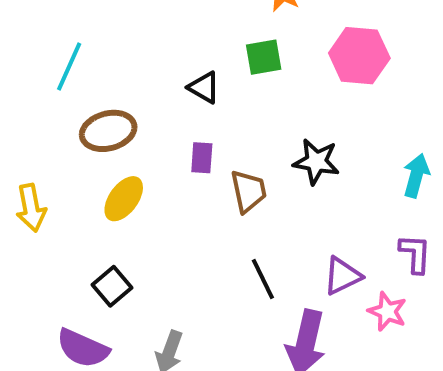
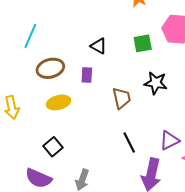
green square: (264, 57) -> (143, 43), moved
purple rectangle: (202, 158) -> (87, 75), moved
yellow ellipse: (124, 199) -> (59, 102), turned 40

